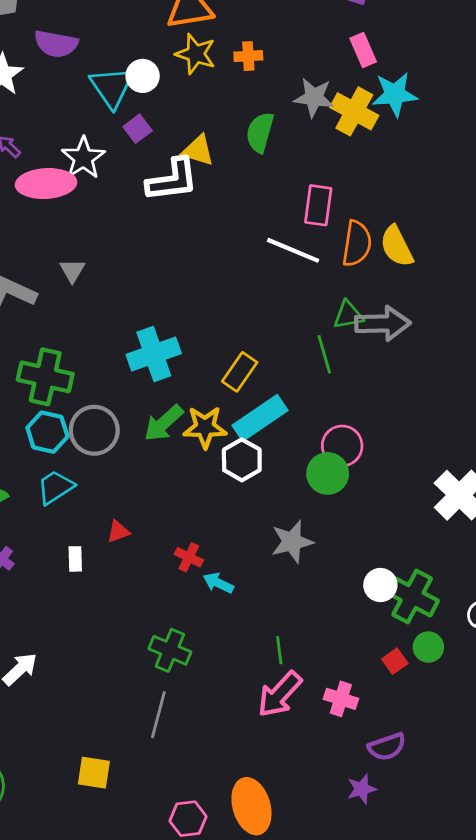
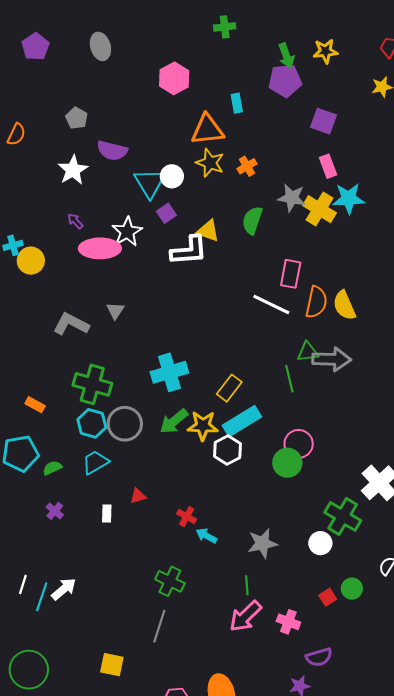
orange cross: (248, 56) -> (247, 166), turned -30
gray star: (292, 542) -> (262, 543), moved
green cross: (412, 597) -> (343, 516), moved

